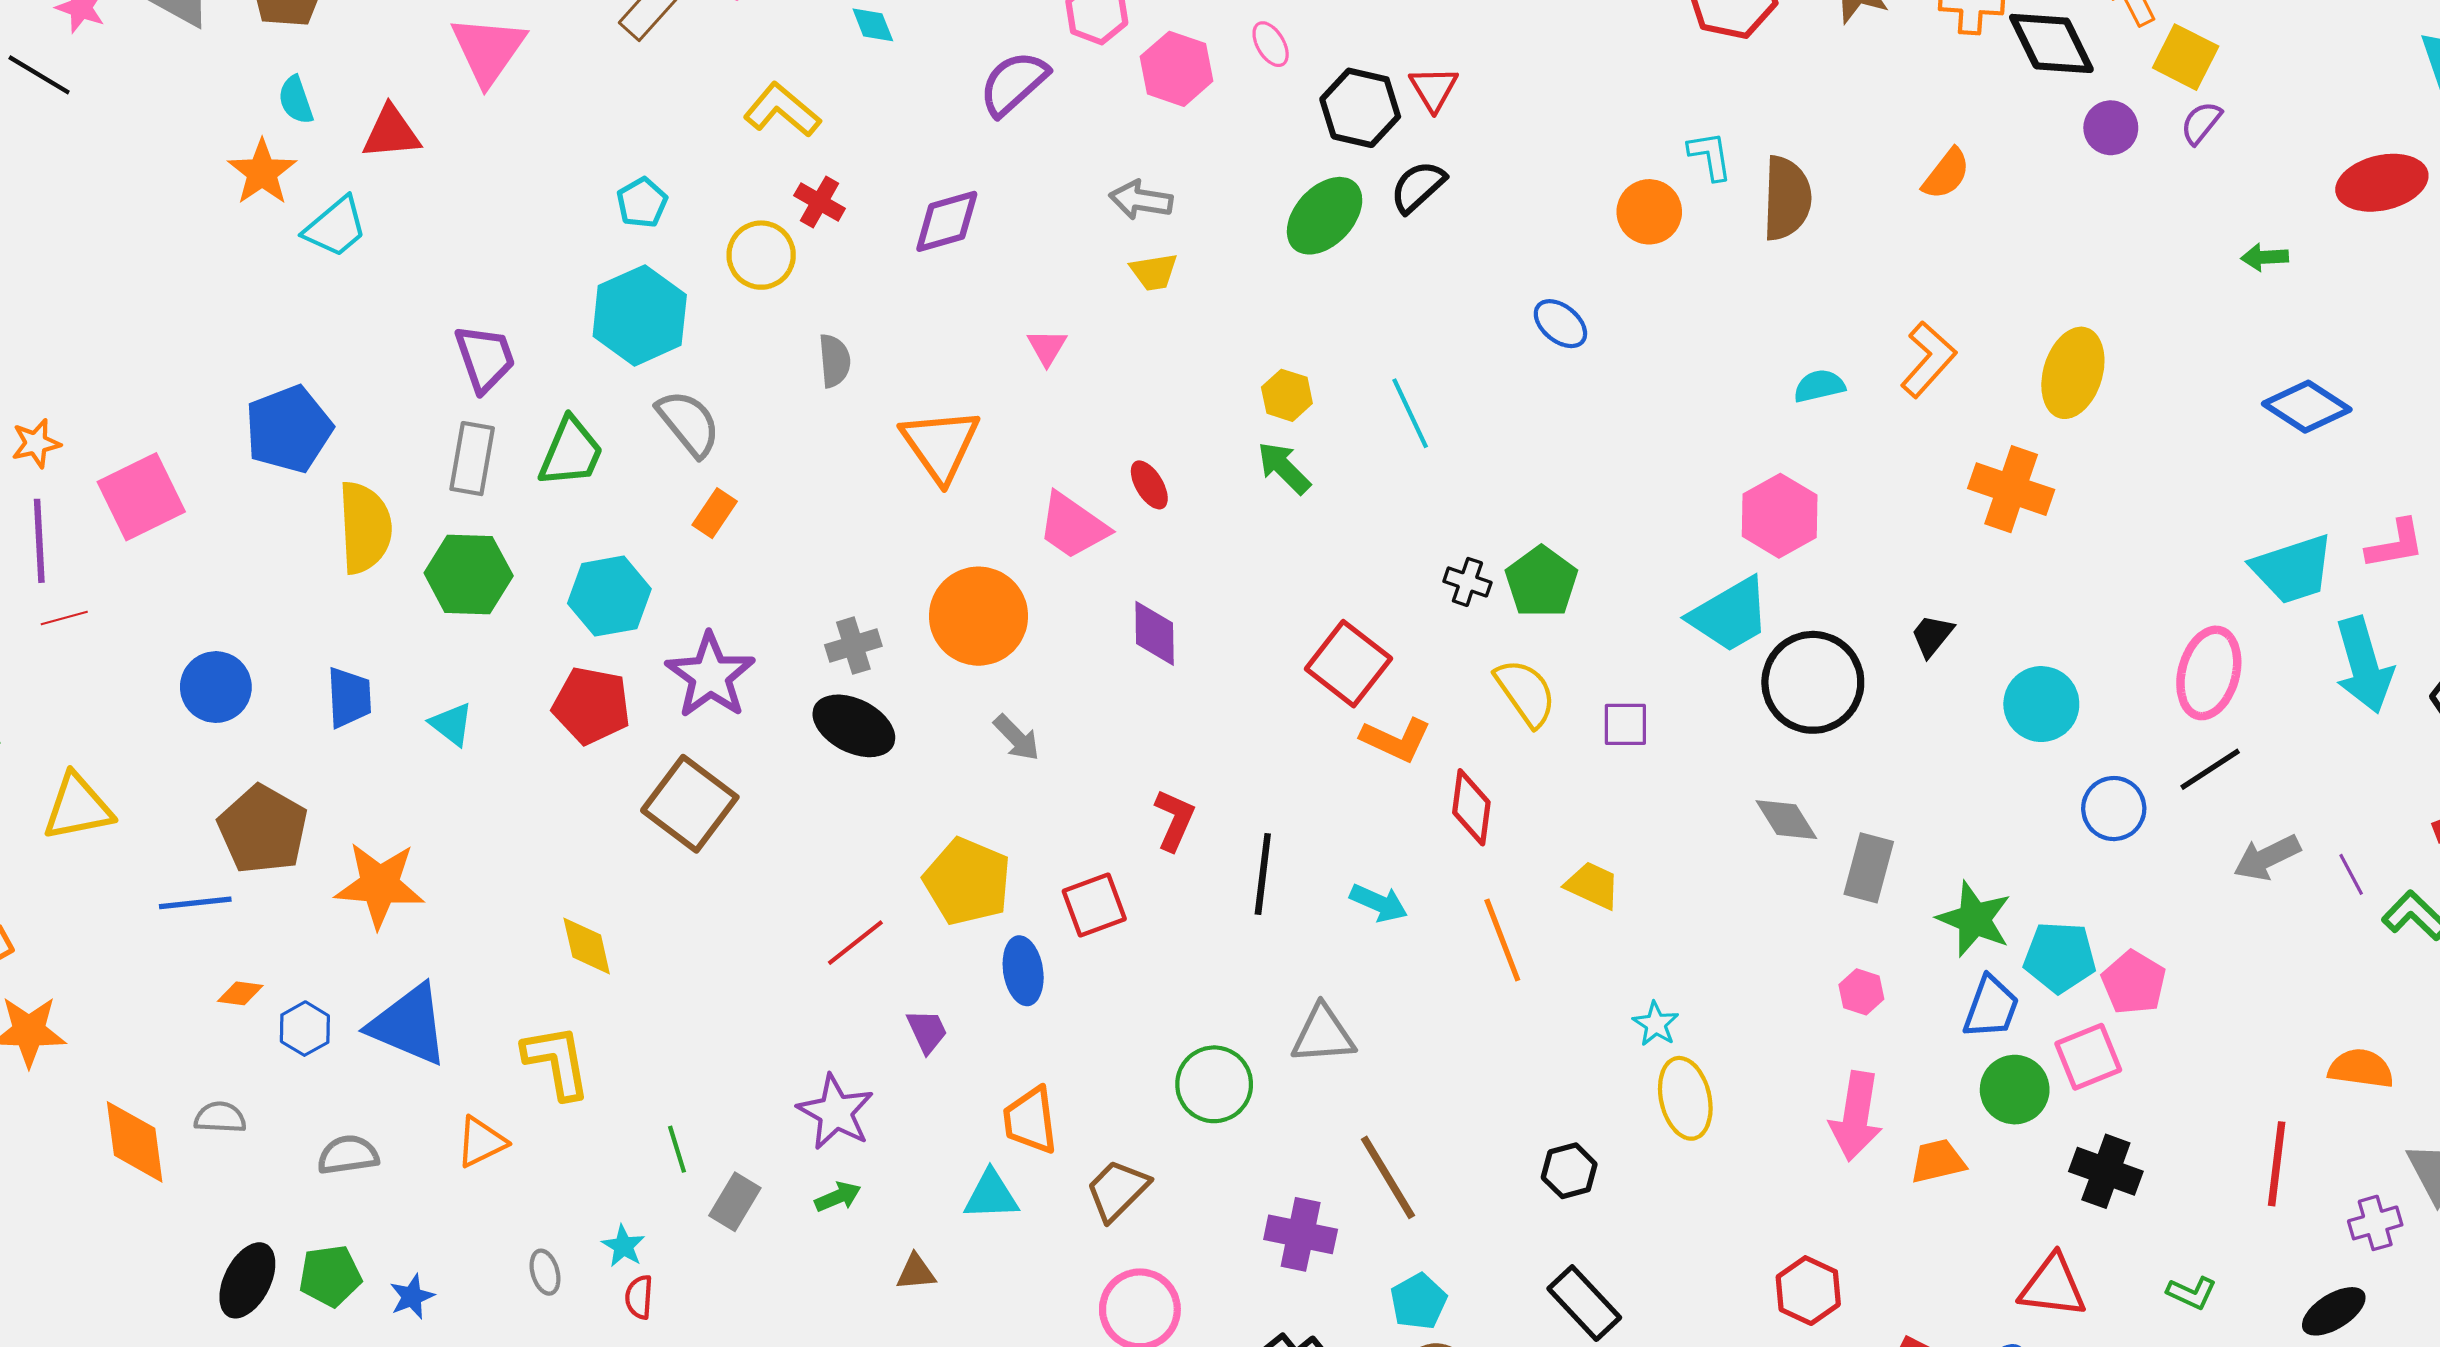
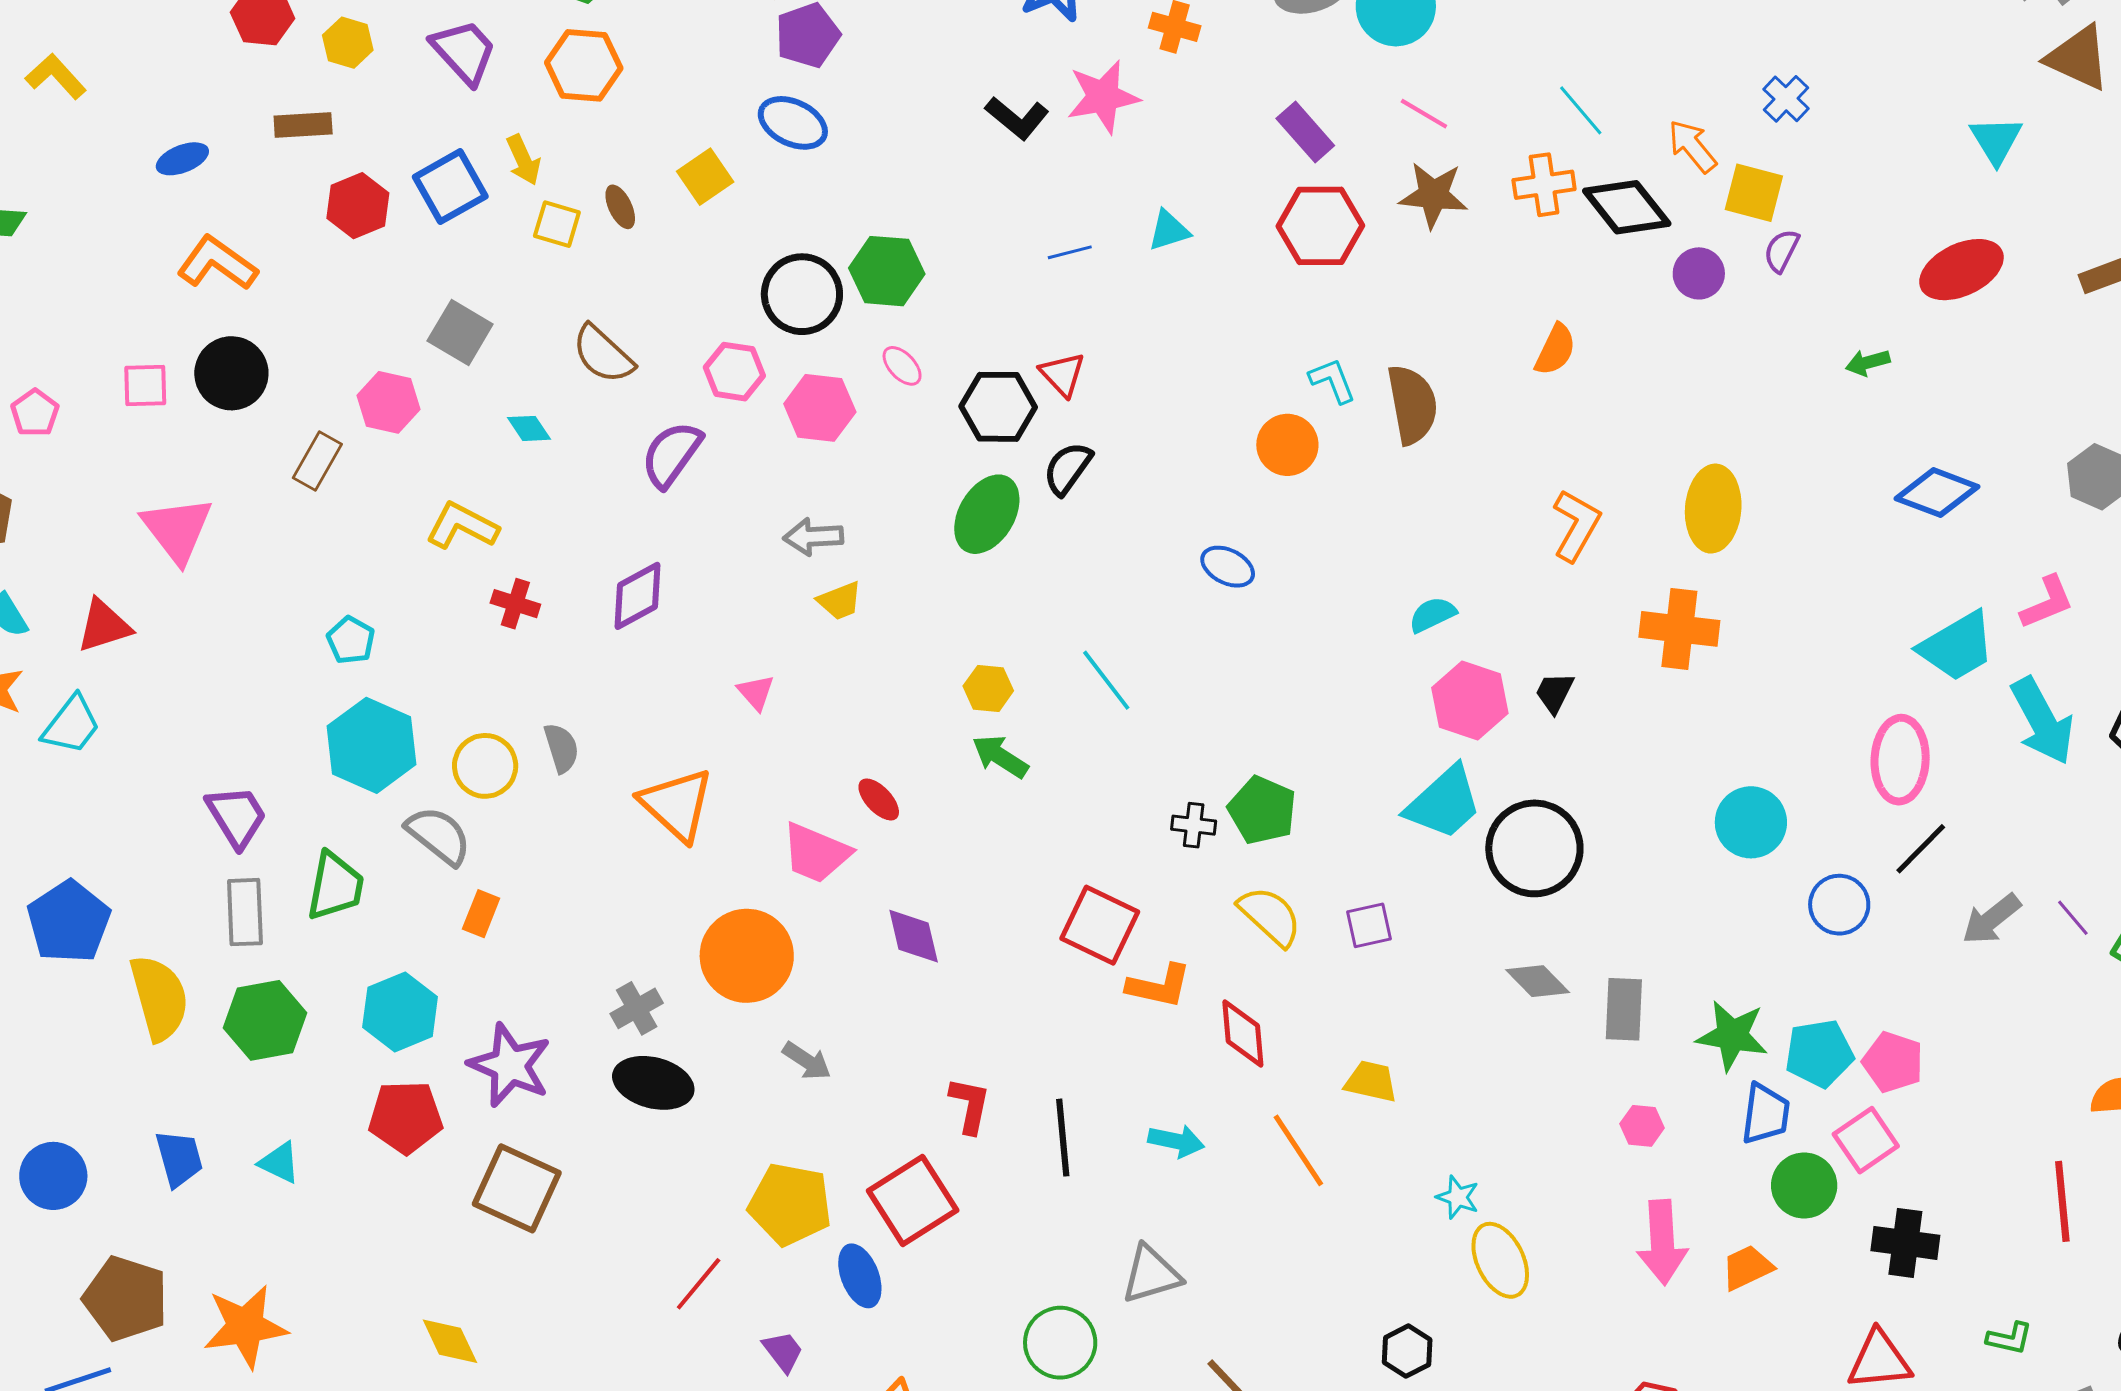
yellow circle: (761, 255) -> (485, 766), moved
cyan semicircle: (1819, 386) -> (1433, 615), moved
black trapezoid: (1932, 636) -> (1555, 693), moved
red square: (1094, 905) -> (913, 1200), size x1.4

